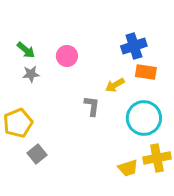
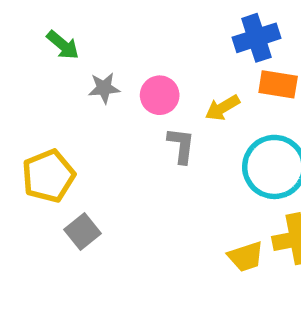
pink circle: (67, 56) -> (160, 95), moved
gray star: (31, 74) -> (104, 88), moved

